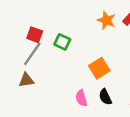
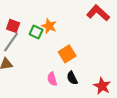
orange star: (106, 20) -> (49, 26), moved

